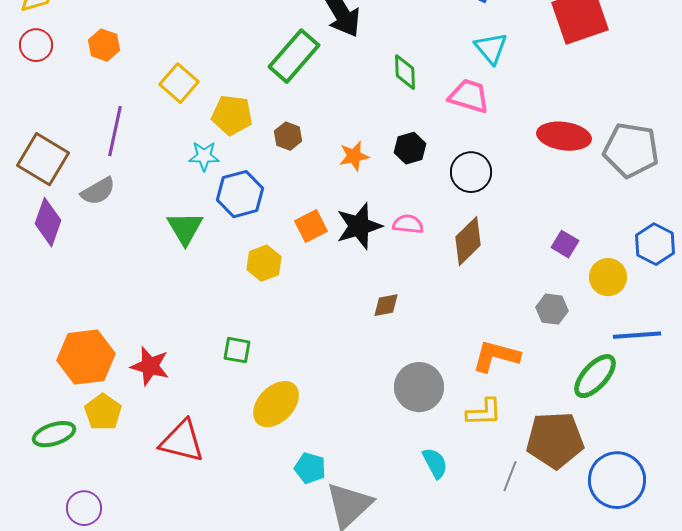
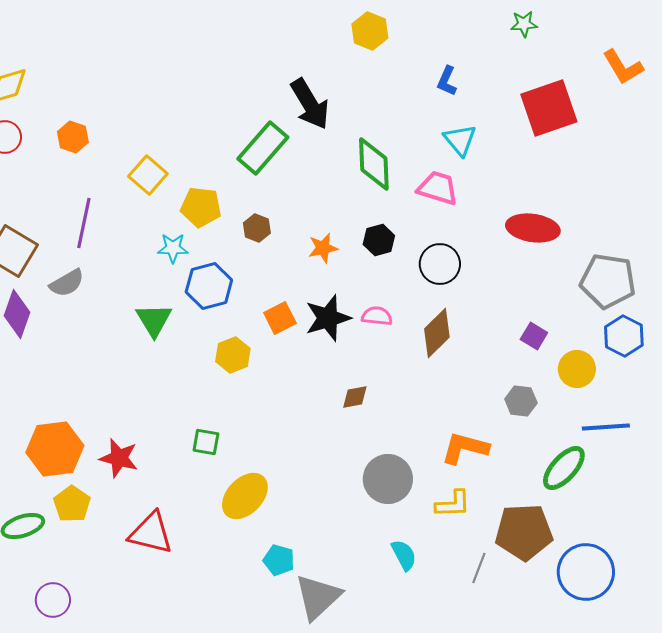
green diamond: (405, 72) -> (374, 164), size x1.5
gray pentagon: (631, 150) -> (608, 281), moved

